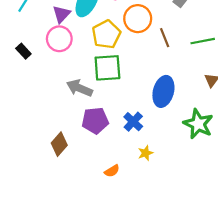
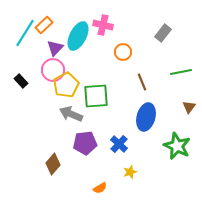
orange circle: (138, 19) -> (123, 52), size x0.7
yellow pentagon: (106, 34) -> (66, 85), moved
brown line: (165, 38) -> (142, 82), moved

